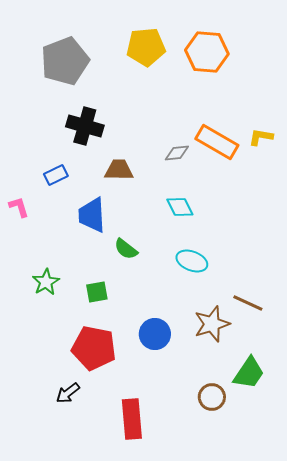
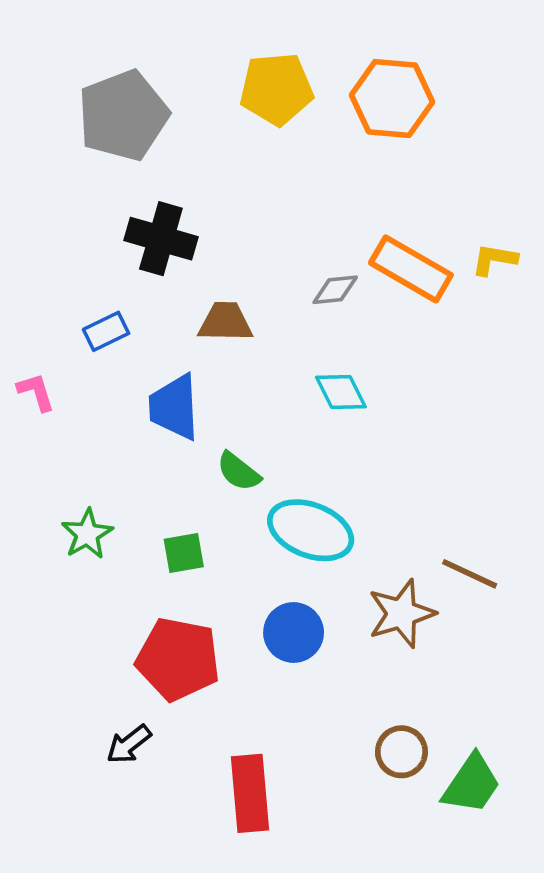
cyan ellipse: (192, 261) -> (311, 530), moved, size x1.4
green trapezoid: (249, 373) -> (472, 784), moved

